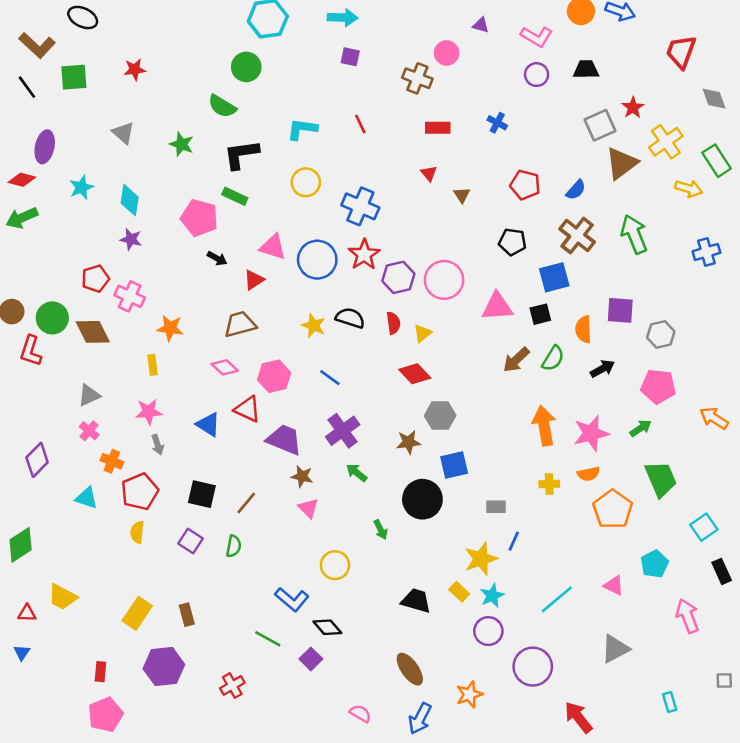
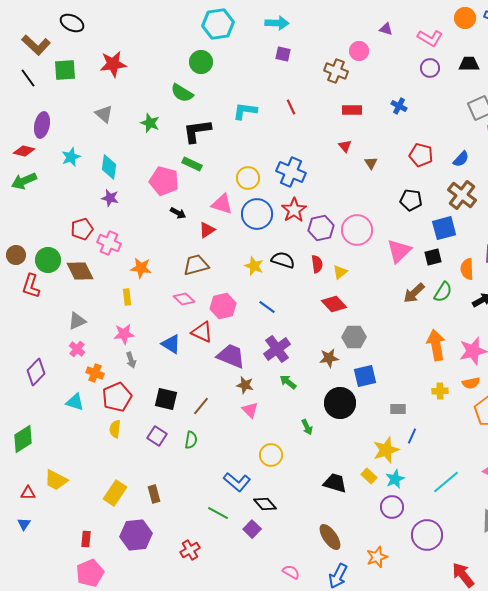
red star: (135, 69) -> (113, 64), size x1.5
yellow circle: (306, 182) -> (248, 178), moved
pink triangle: (497, 307) -> (399, 251), turned -40

